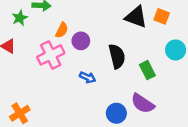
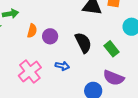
pink cross: (51, 55) -> (30, 72), moved

